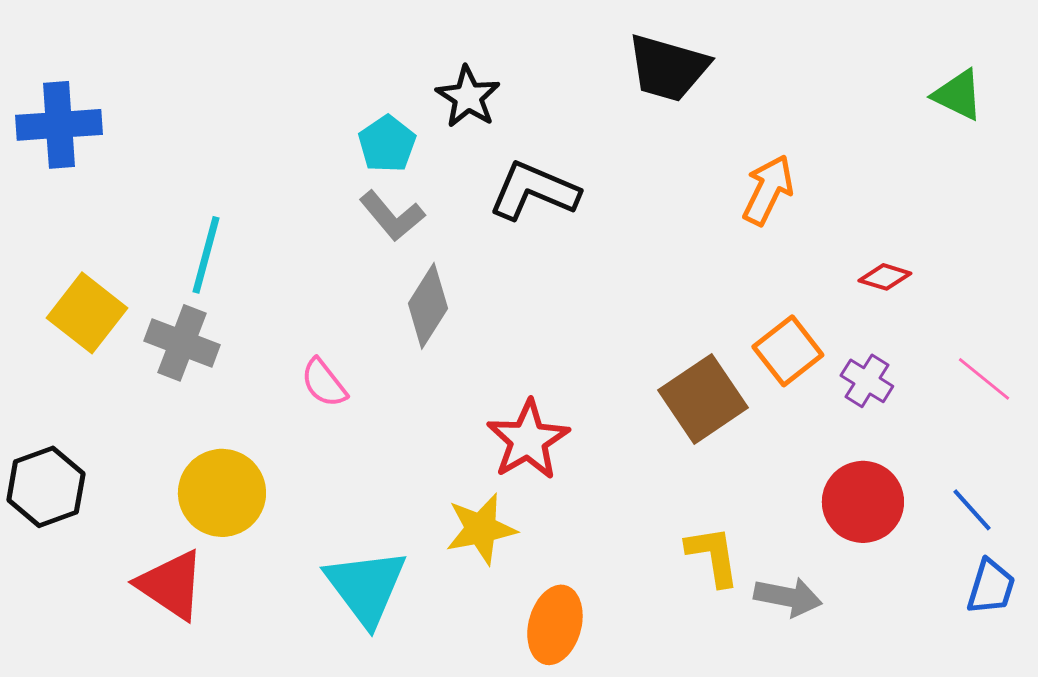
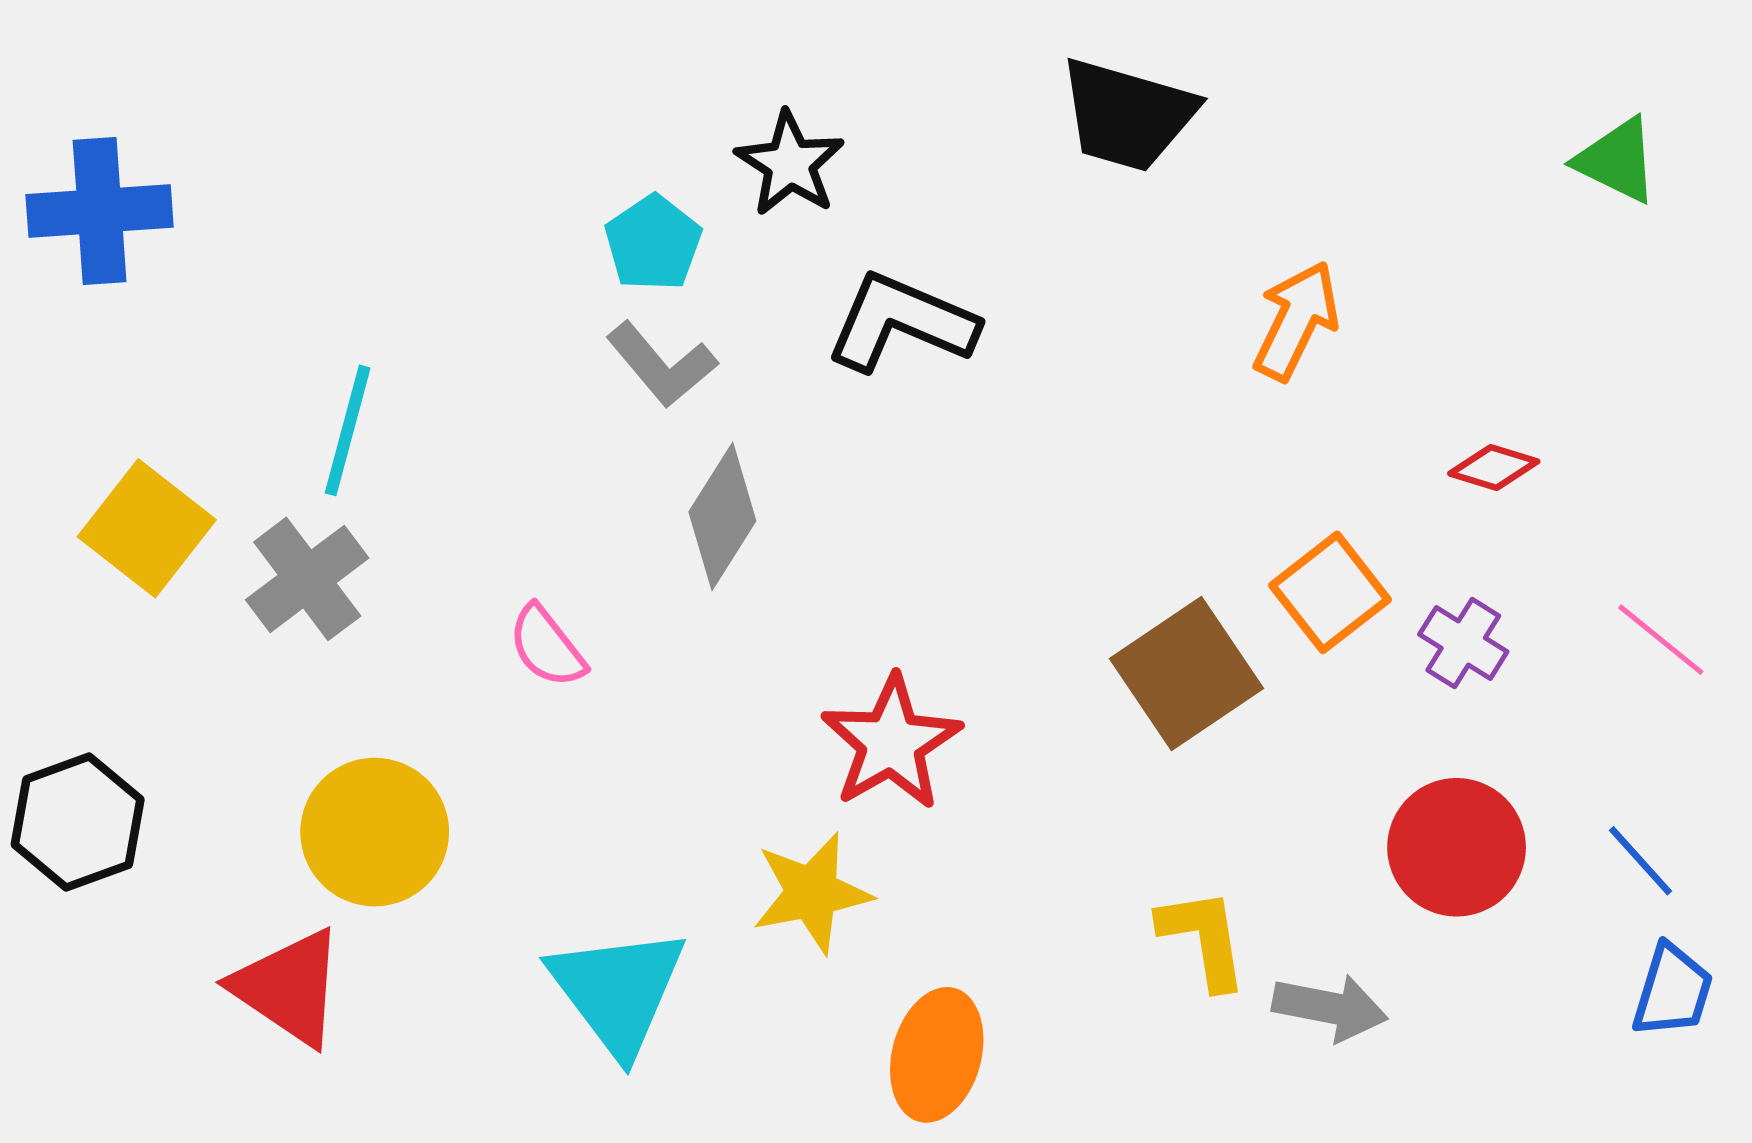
gray cross: (182, 343) -> (307, 579), turned 32

